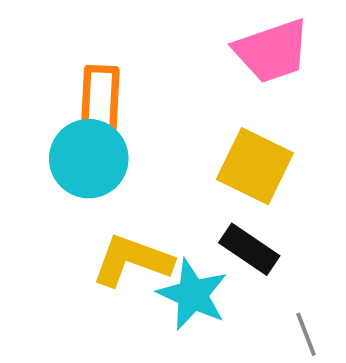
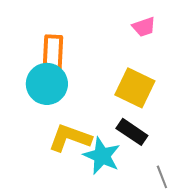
pink trapezoid: (272, 51) -> (144, 27), size x0.6

